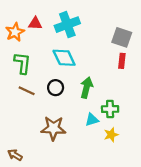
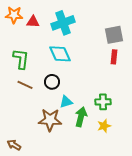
orange star: (15, 32) -> (14, 15), moved, turned 30
gray square: (122, 37) -> (114, 35), turned -30
green arrow: (87, 88) -> (81, 117), moved
cyan triangle: (92, 120) -> (66, 102), moved

